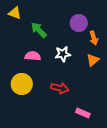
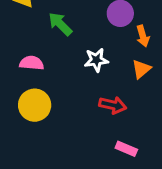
pink semicircle: (33, 56) -> (32, 63), moved
red arrow: (60, 88) -> (113, 105), moved

